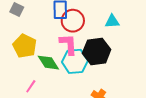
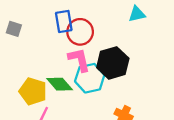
cyan triangle: (112, 21) -> (137, 14), moved
yellow pentagon: (25, 46) -> (33, 91), moved

